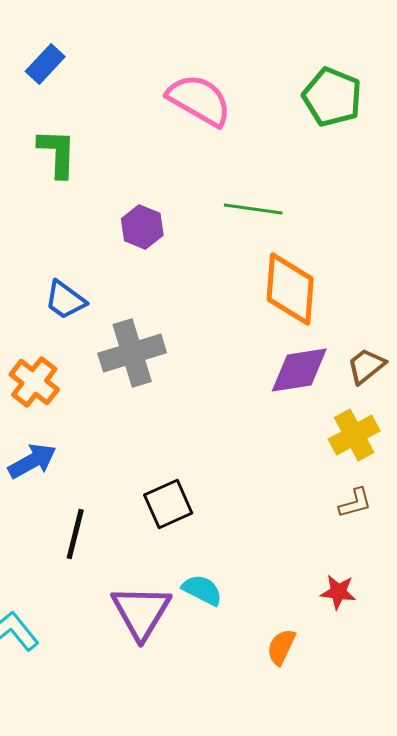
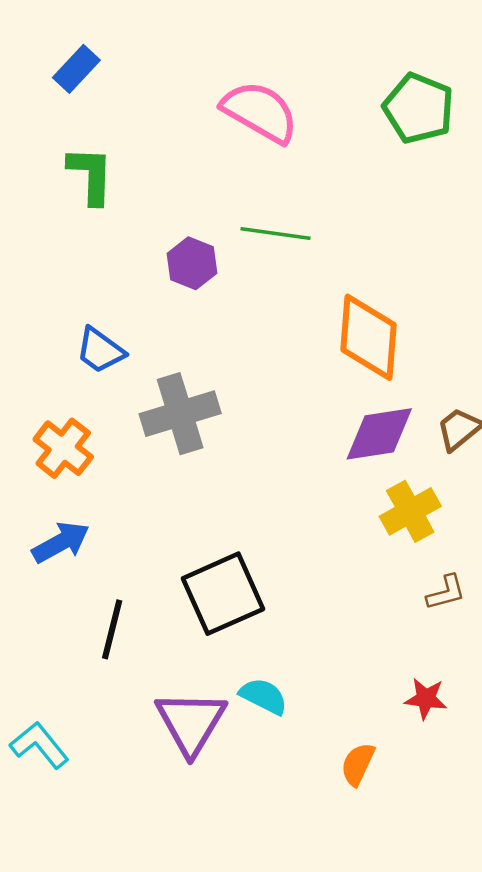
green line: (253, 209) -> (275, 234), moved
yellow cross: (354, 435) -> (410, 511), moved
black square: (168, 504) -> (223, 594), size x1.4

